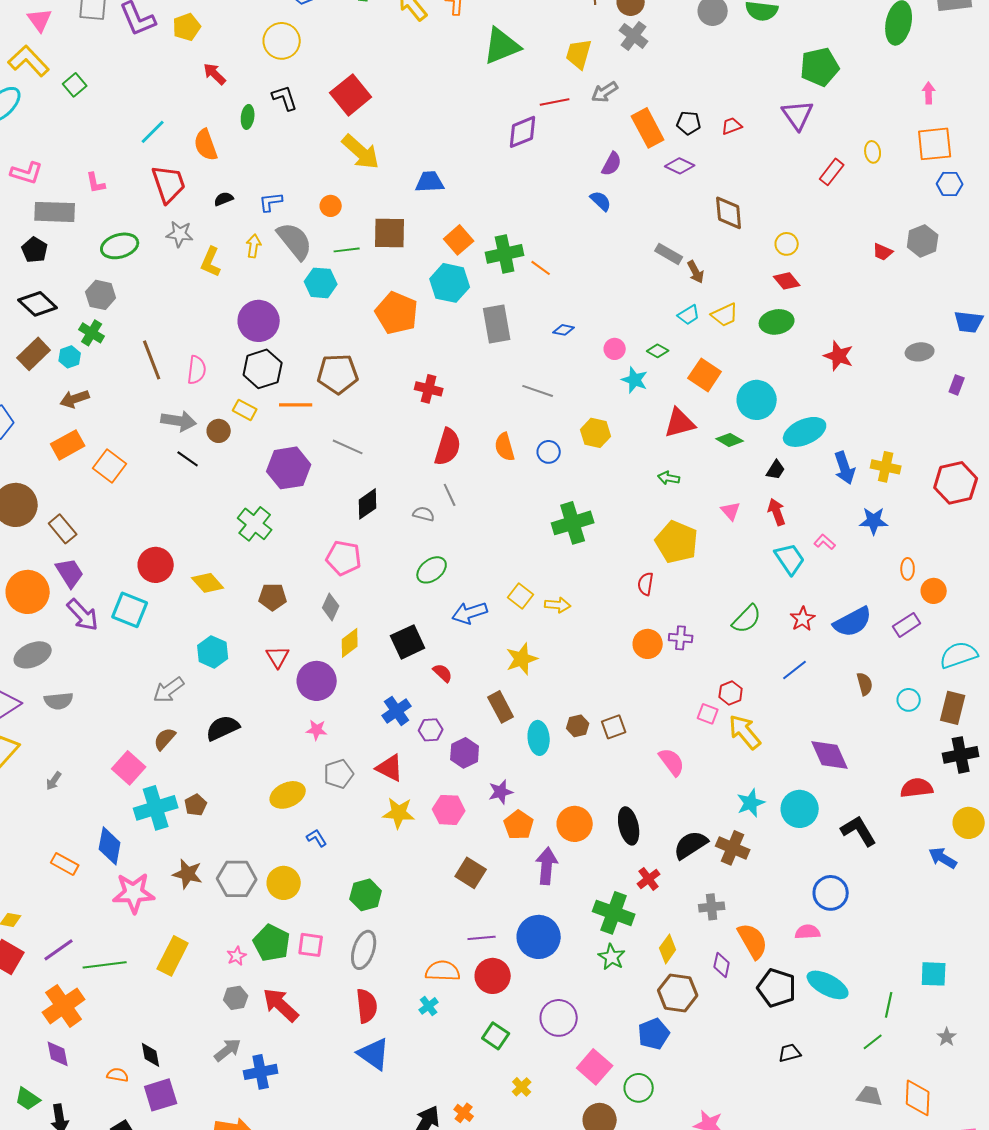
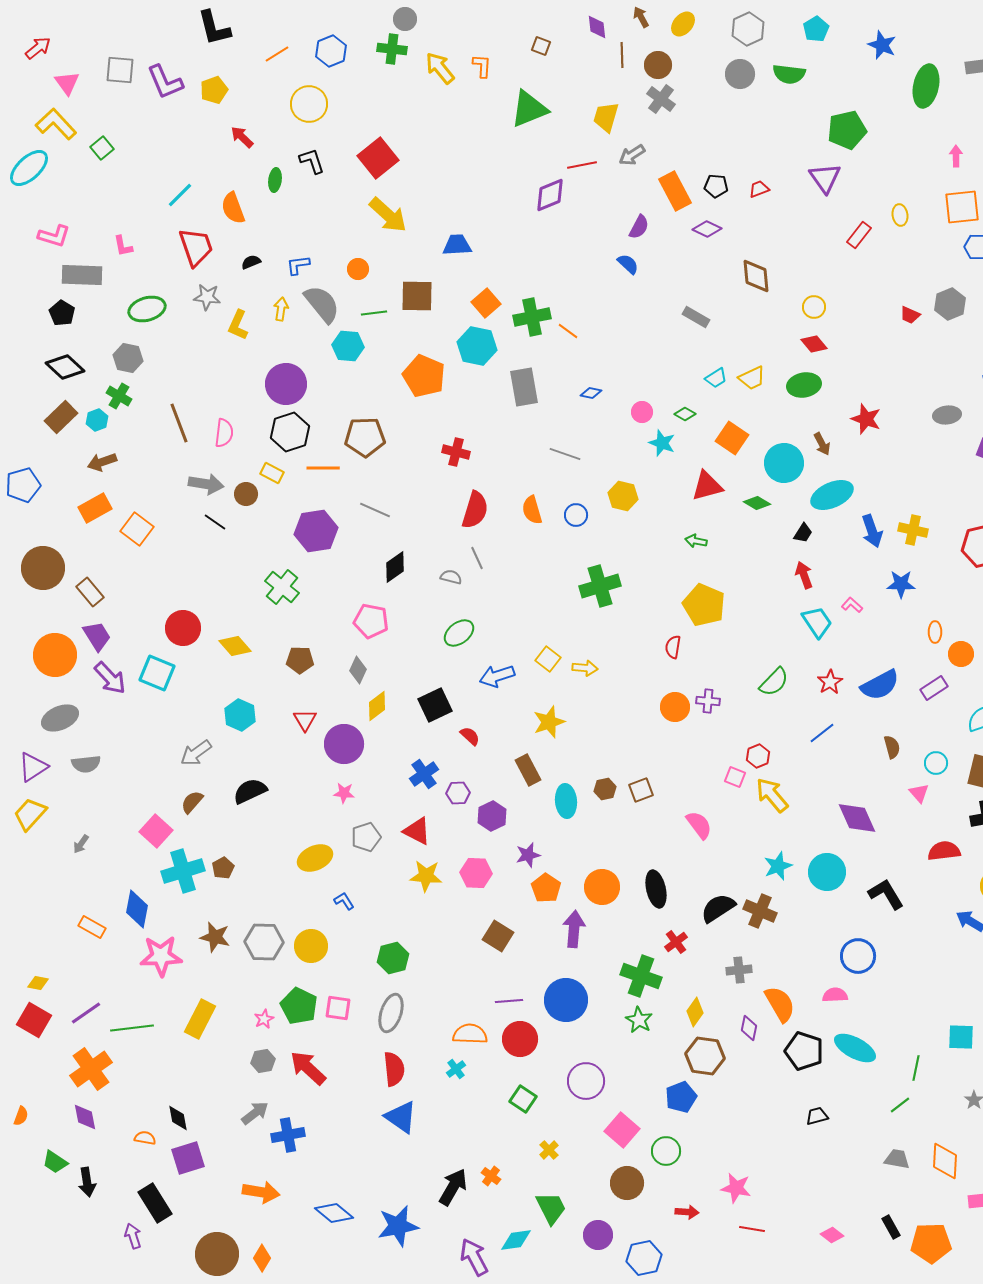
brown arrow: (696, 272) -> (822, 444), moved
pink triangle: (731, 511) -> (919, 793), moved

